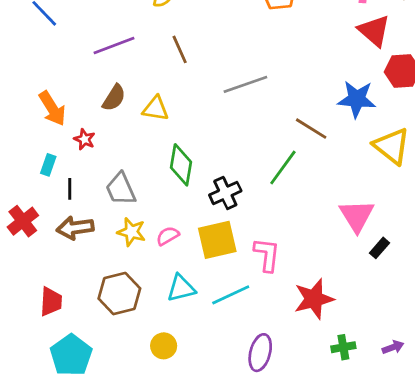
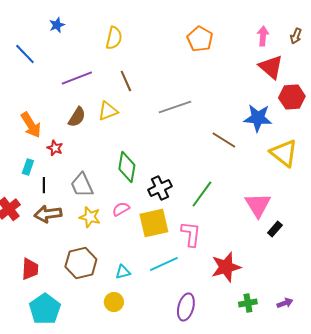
yellow triangle: (156, 108) -> (108, 111), moved, turned -30
green line: (283, 167) -> (202, 194), moved
pink semicircle: (168, 236) -> (121, 209), moved
cyan triangle: (181, 288) -> (123, 272), moved, size x0.7

